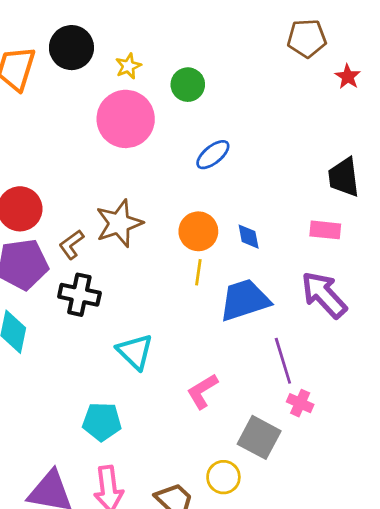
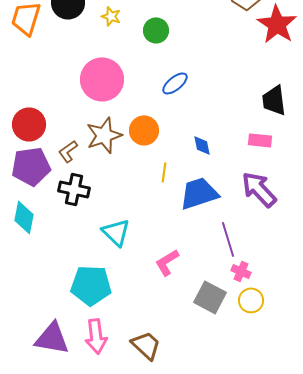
yellow star: (128, 66) -> (111, 16), turned -30
red star: (348, 77) -> (277, 24), size x2.0
pink circle: (126, 119) -> (102, 79), moved
orange circle: (198, 231) -> (144, 130), moved
cyan pentagon: (102, 422) -> (91, 285), size x1.4
yellow circle: (223, 477) -> (251, 300), moved

